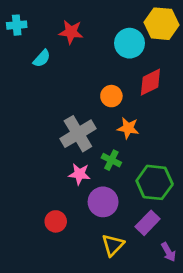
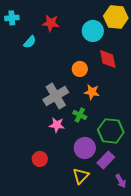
red diamond: (150, 82) -> (108, 59), turned -75
purple circle: (103, 202) -> (85, 148), moved

